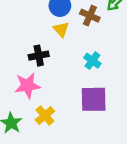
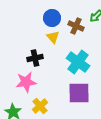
cyan cross: (92, 61) -> (78, 62), size x1.6

